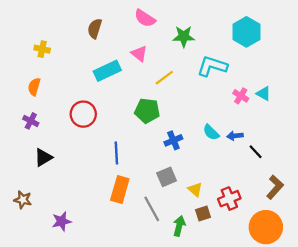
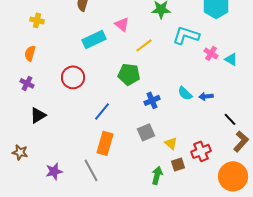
pink cross: (241, 96) -> (211, 53), moved
black line: (256, 152) -> (230, 119), moved
blue line: (116, 153) -> (102, 111), turned 42
gray line: (152, 209) -> (91, 170), moved

